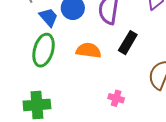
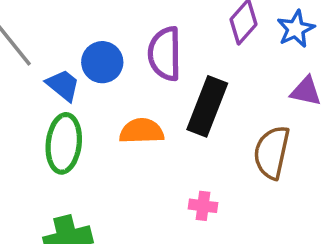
black rectangle: (128, 43) -> (207, 106), size x1.4

